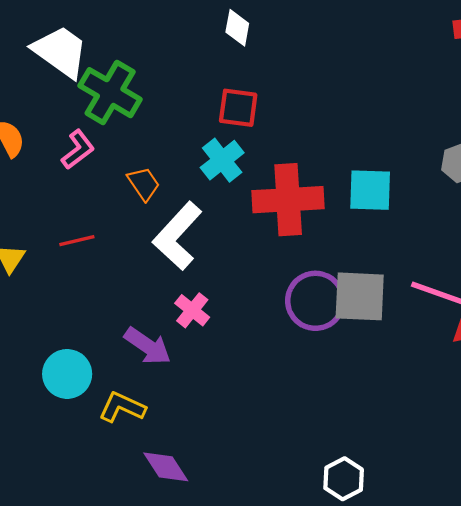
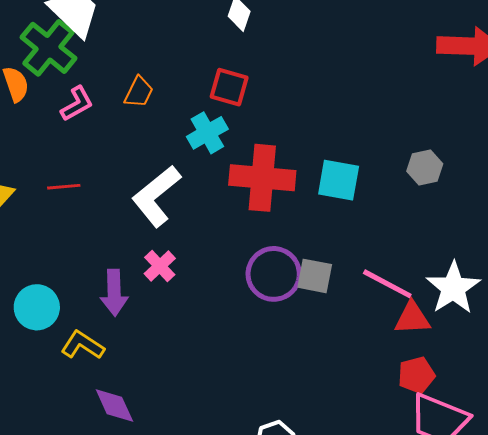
green cross: (110, 93) -> (49, 48), moved
orange trapezoid: (144, 184) -> (139, 92), moved, turned 52
gray square: (360, 296) -> (315, 276), size x0.7
purple arrow: (148, 346) -> (114, 293), turned 45

